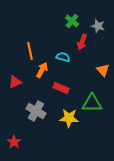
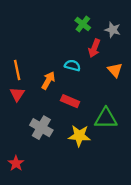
orange line: (30, 51) -> (17, 70), moved
orange triangle: (103, 70) -> (115, 70), moved
red triangle: (15, 82) -> (17, 94), turned -32

